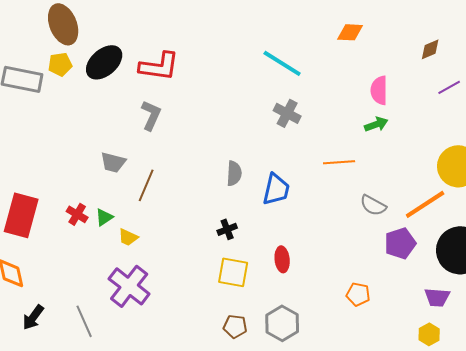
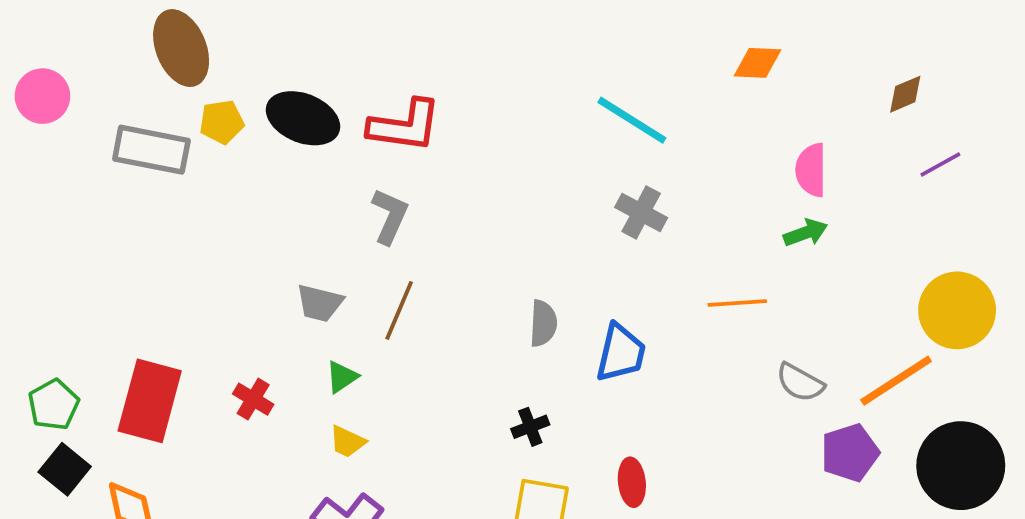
brown ellipse: (63, 24) -> (181, 48), moved
black ellipse: (104, 62) -> (303, 118), turned 63
brown line: (146, 185) -> (399, 310), moved
green triangle: (104, 217) -> (342, 377), moved

